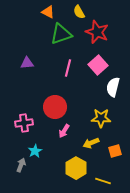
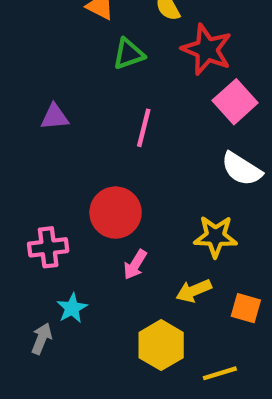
green triangle: (61, 34) -> (129, 54), size x0.7
pink square: (98, 65) -> (235, 102), moved
white semicircle: (113, 87) -> (242, 169), turned -72
orange square: (115, 151) -> (246, 308), turned 32
yellow line: (103, 181) -> (220, 373), turned -35

